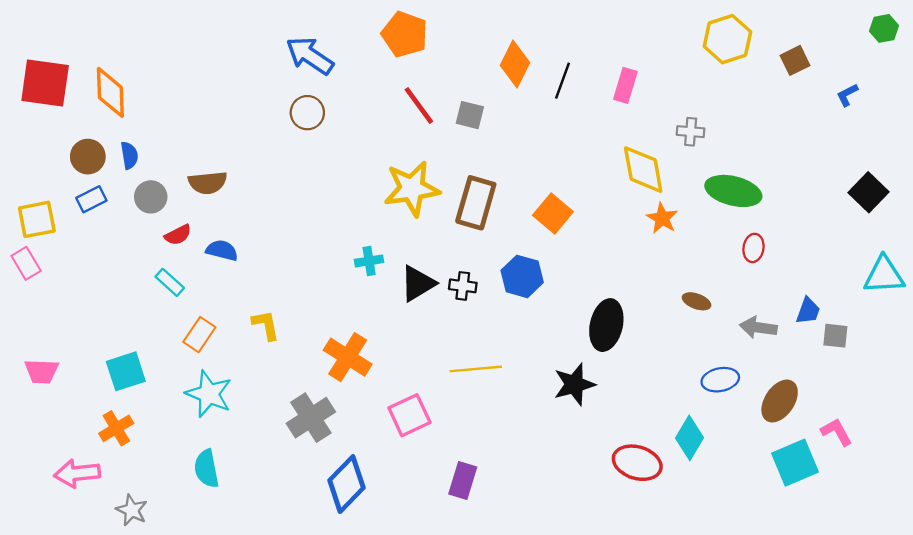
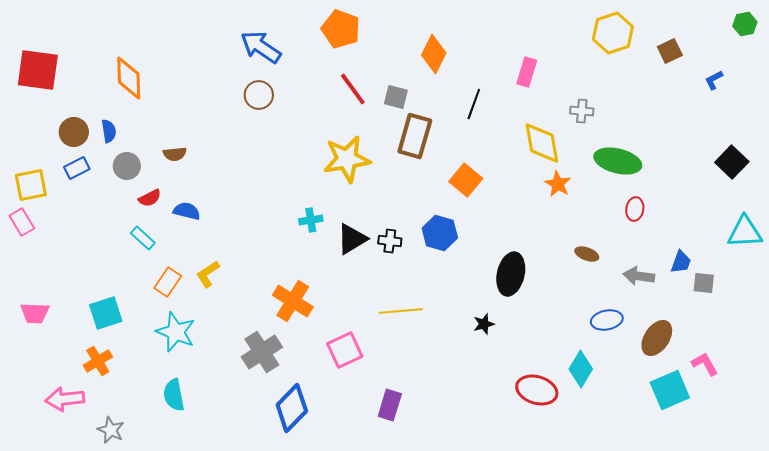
black line: (562, 81) -> (474, 104), moved
orange diamond: (110, 92) -> (129, 78), moved
brown semicircle: (208, 183) -> (175, 154), size x0.7
brown rectangle: (476, 203) -> (415, 136), moved
yellow L-shape: (266, 325) -> (208, 274), moved, turned -112
black star: (574, 384) -> (484, 324), size x0.6

